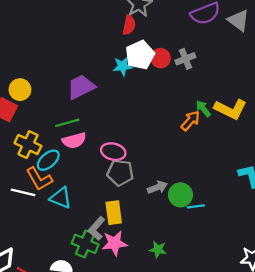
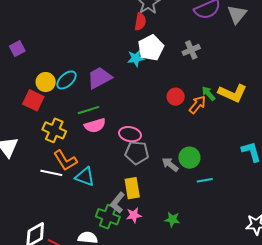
gray triangle: (238, 20) -> (237, 14), turned 35
red circle: (161, 58) -> (176, 97), moved
cyan ellipse: (48, 160) -> (66, 80), moved
gray arrow: (157, 187) -> (170, 164), turned -120
green circle: (180, 195) -> (189, 158), moved
pink star: (114, 243) -> (134, 215), size x0.7

